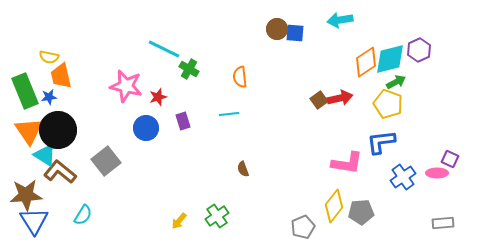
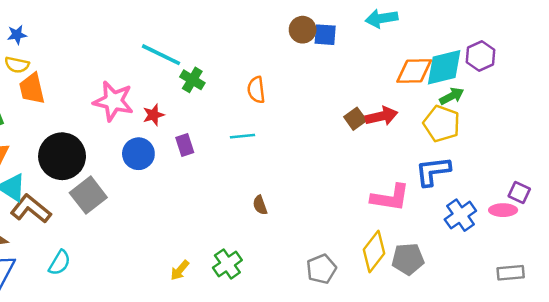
orange diamond: (366, 62) -> (414, 71), turned 32
blue star: (49, 97) -> (17, 35), moved
black circle: (58, 130) -> (62, 156), moved
gray pentagon: (303, 227) -> (321, 269), moved

